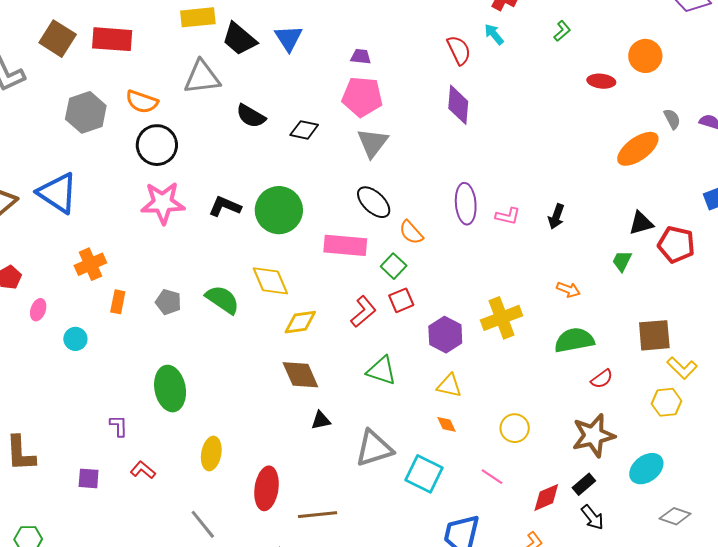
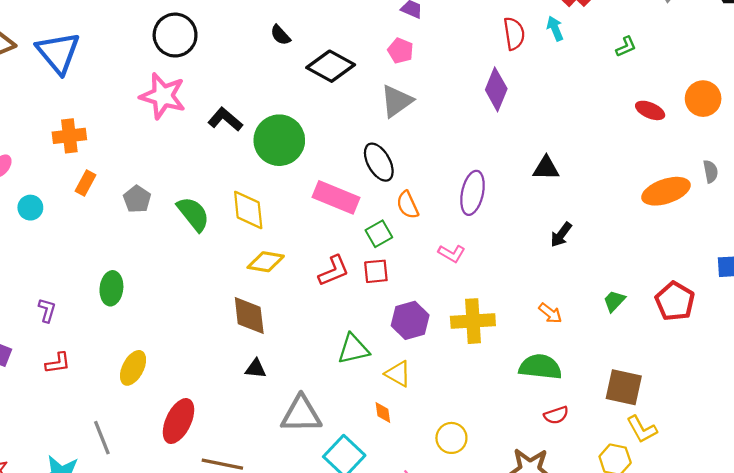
pink pentagon: (362, 97) -> (400, 51), size x0.6
black semicircle: (251, 116) -> (280, 35), size x0.7
black diamond: (304, 130) -> (331, 66), size x1.5
pink L-shape: (508, 216) -> (452, 253), moved
black triangle: (641, 223) -> (546, 168), moved
green triangle: (382, 371) -> (353, 349), moved, turned -48
green ellipse: (170, 389) -> (111, 288), size x0.7
red L-shape: (143, 470) -> (58, 363), turned 115

